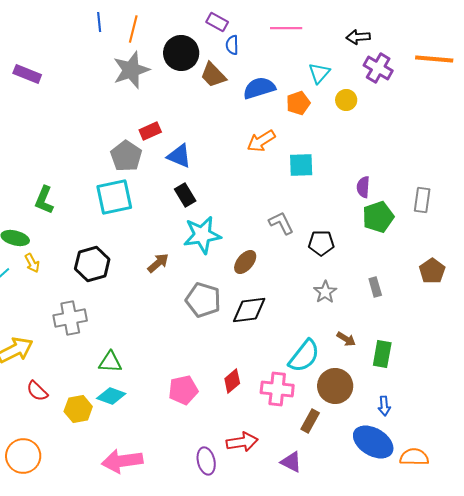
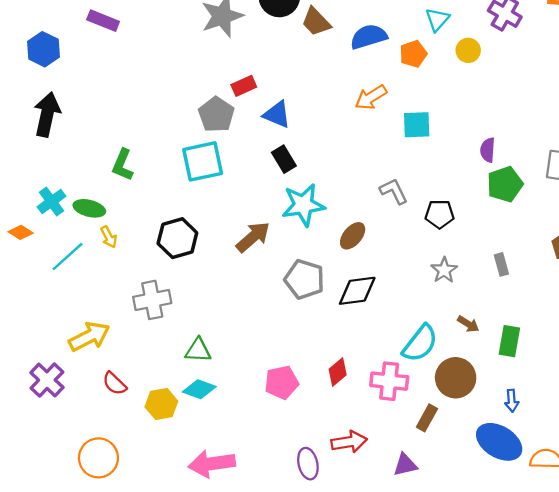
brown arrow: (158, 263) -> (253, 237), size x1.4
purple triangle: (291, 462) -> (405, 465), turned -40

